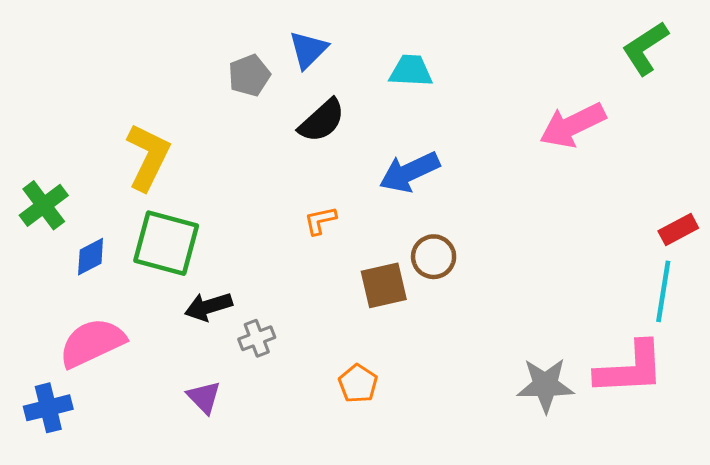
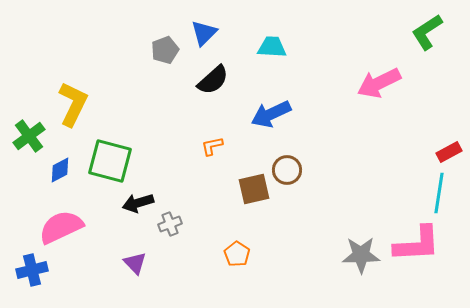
yellow L-shape: (148, 157) -> (73, 104), moved

